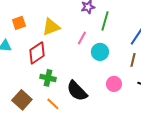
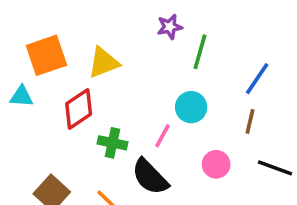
orange square: (19, 23) -> (46, 55), size x1.6
pink line: (82, 38) -> (163, 136), moved
green cross: (48, 78) -> (112, 143), moved

